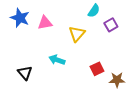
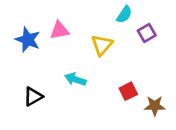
blue star: (20, 18) -> (28, 40), moved
black triangle: (25, 73) -> (33, 97), turned 42

